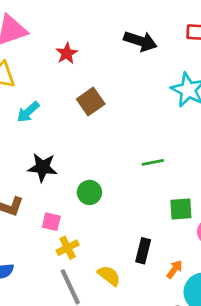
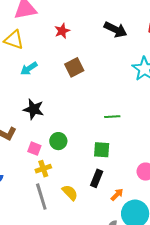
green circle: (89, 192) -> (58, 141), moved
green square: (181, 209) -> (102, 150), moved

